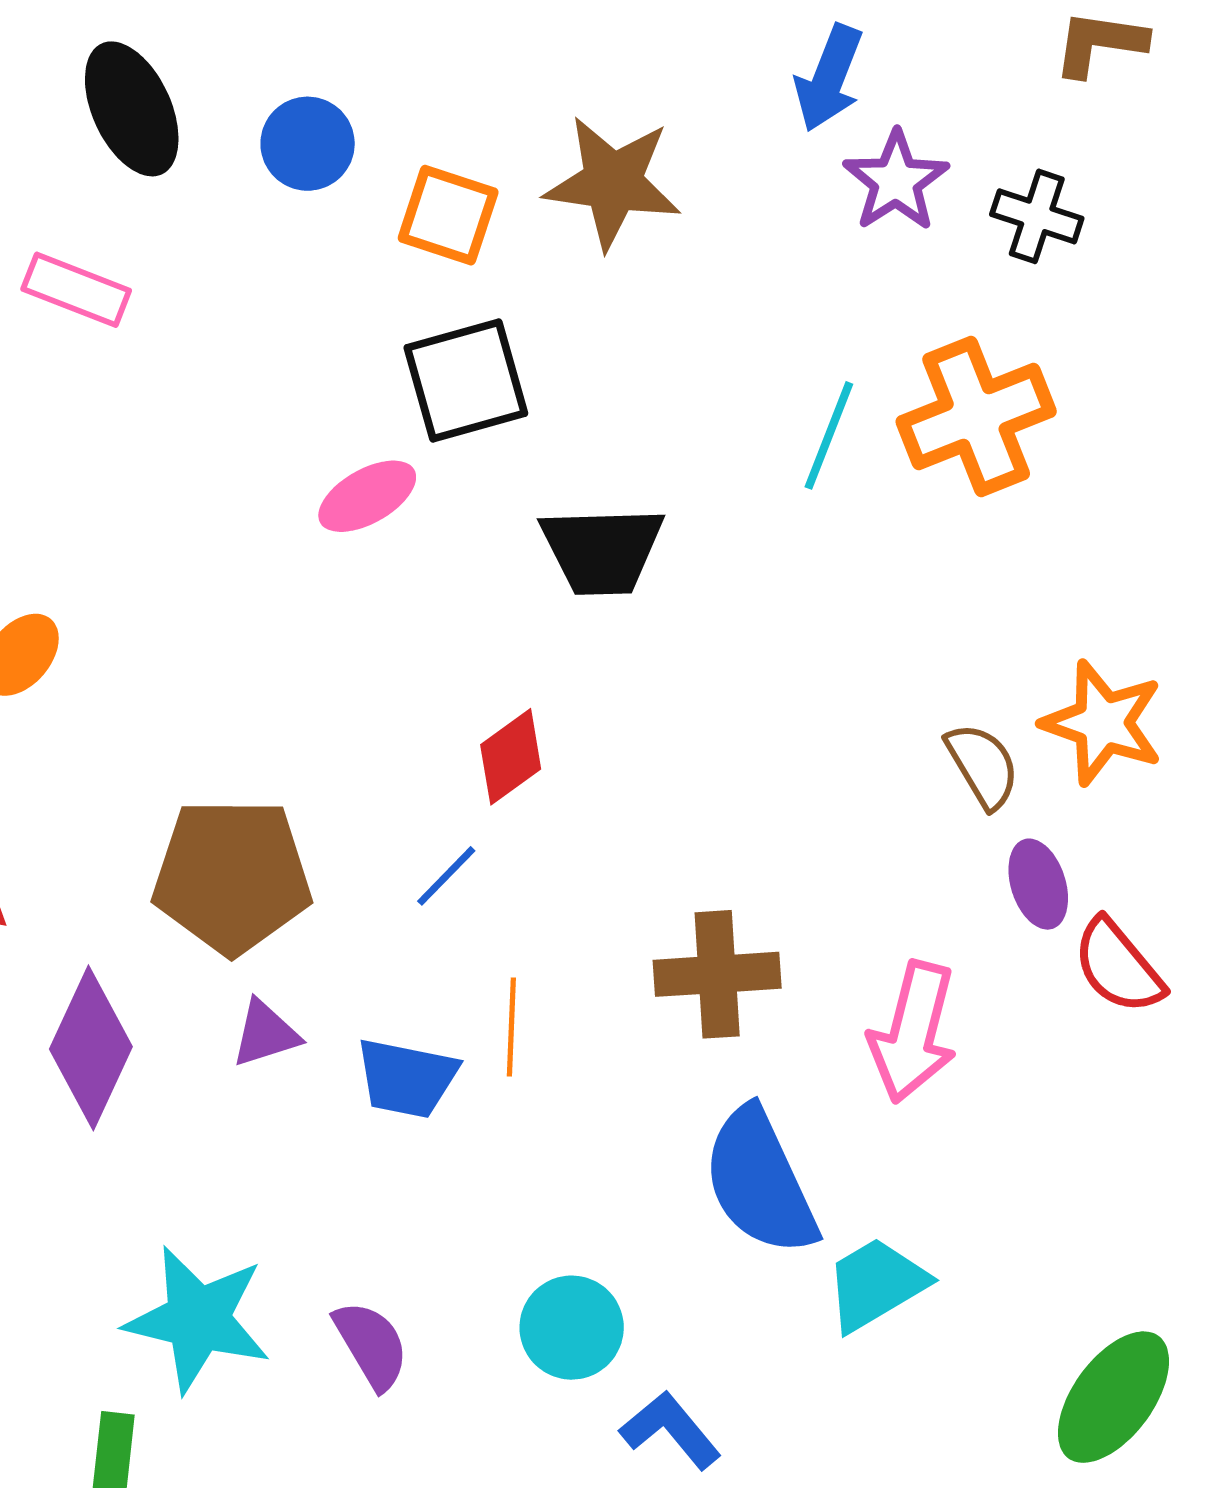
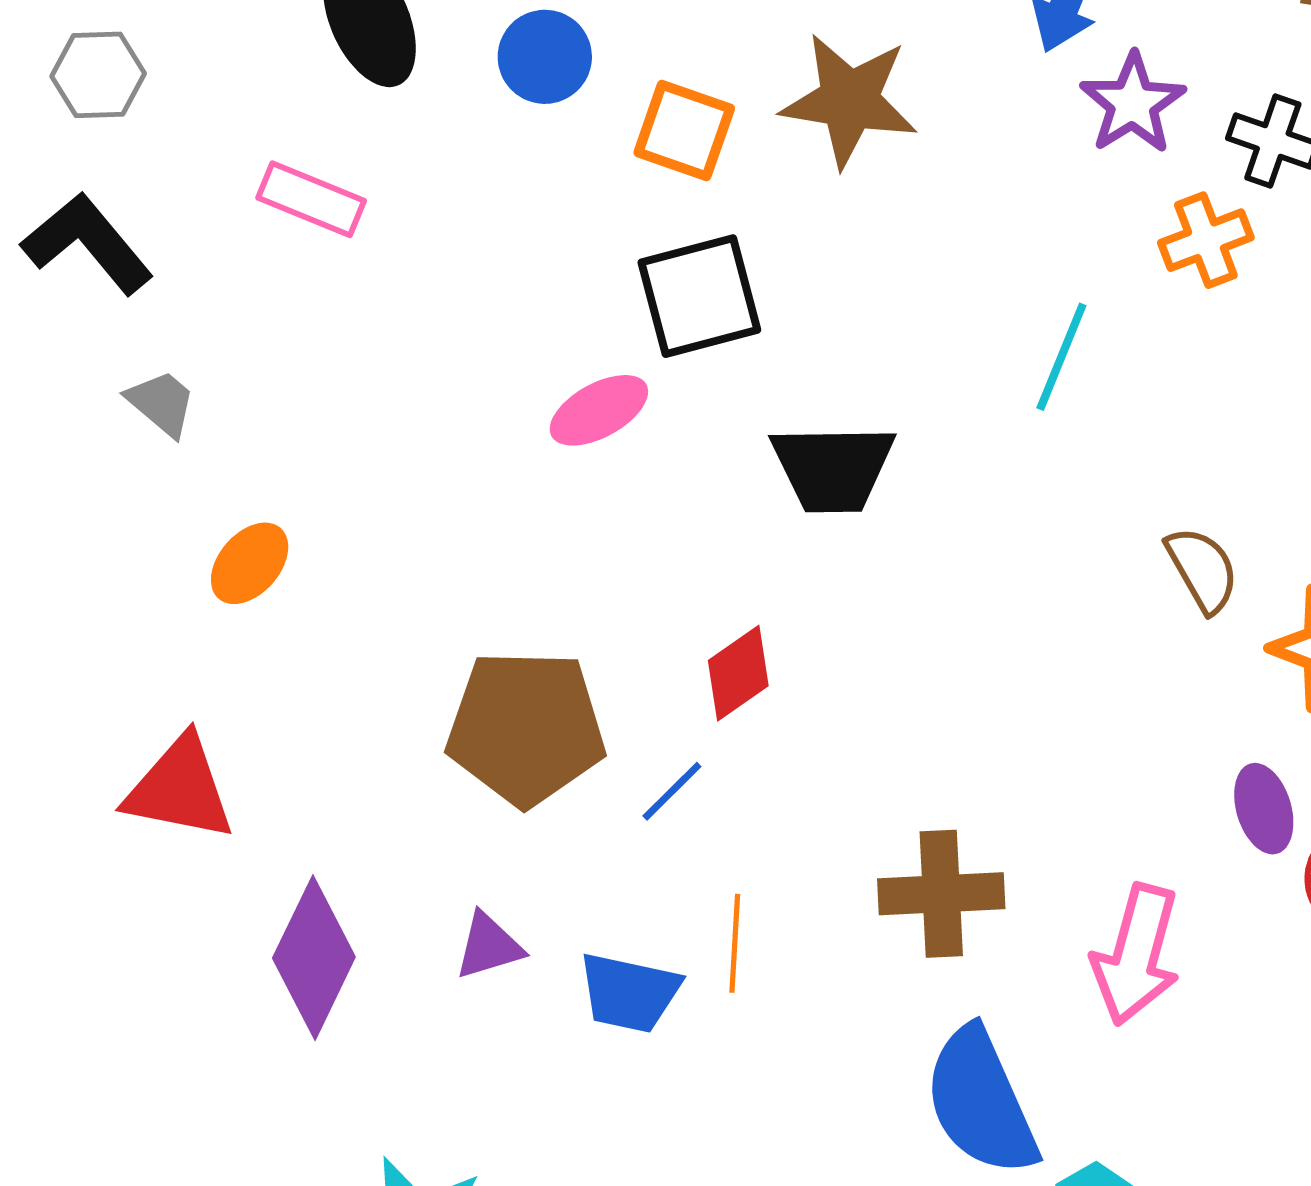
orange cross: (976, 416) -> (1206, 240), moved, size x0.6
brown semicircle: (983, 766) -> (1202, 569), moved
brown pentagon: (232, 876) -> (526, 728), moved

